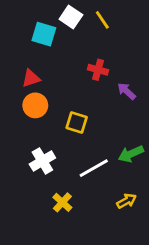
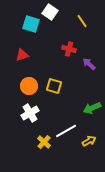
yellow line: (102, 20) -> (82, 21), moved
orange circle: (35, 105) -> (29, 86), moved
white line: (94, 168) -> (66, 131), moved

